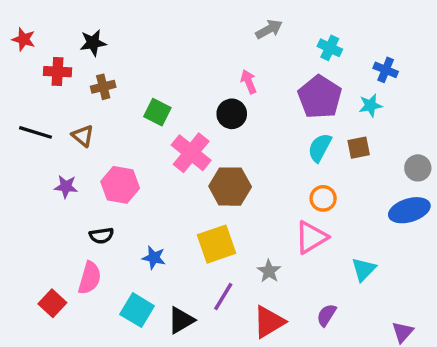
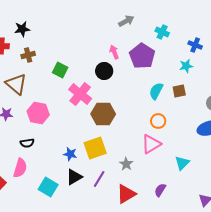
purple pentagon: (320, 97) -> (142, 56), moved
brown triangle: (83, 136) -> (16, 84), size x1.6
blue star: (154, 258) -> (70, 154), moved
black triangle: (181, 320) -> (74, 177), moved

